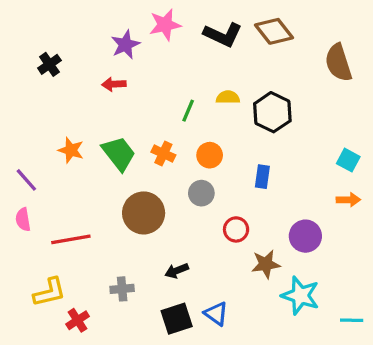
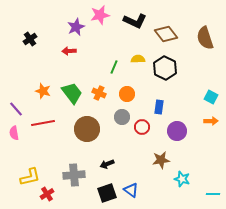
brown diamond: (274, 31) -> (166, 34), moved
red circle: (236, 229) -> (142, 127), moved
purple circle: (305, 236) -> (177, 131), moved
red line: (71, 239) -> (43, 123), moved
gray cross: (122, 289) -> (74, 175), size x1.5
cyan star: (300, 296) -> (182, 179), size x0.7

